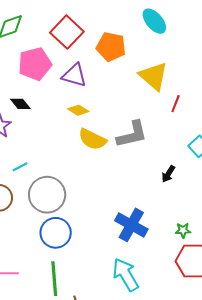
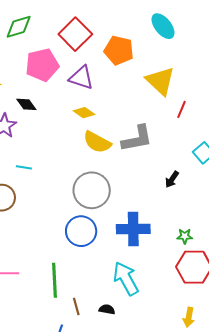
cyan line: (20, 167) -> (24, 167), turned 35
gray circle: (47, 195) -> (92, 190), moved
blue cross: (131, 225) -> (133, 229), turned -32
blue circle: (56, 233) -> (81, 231), moved

